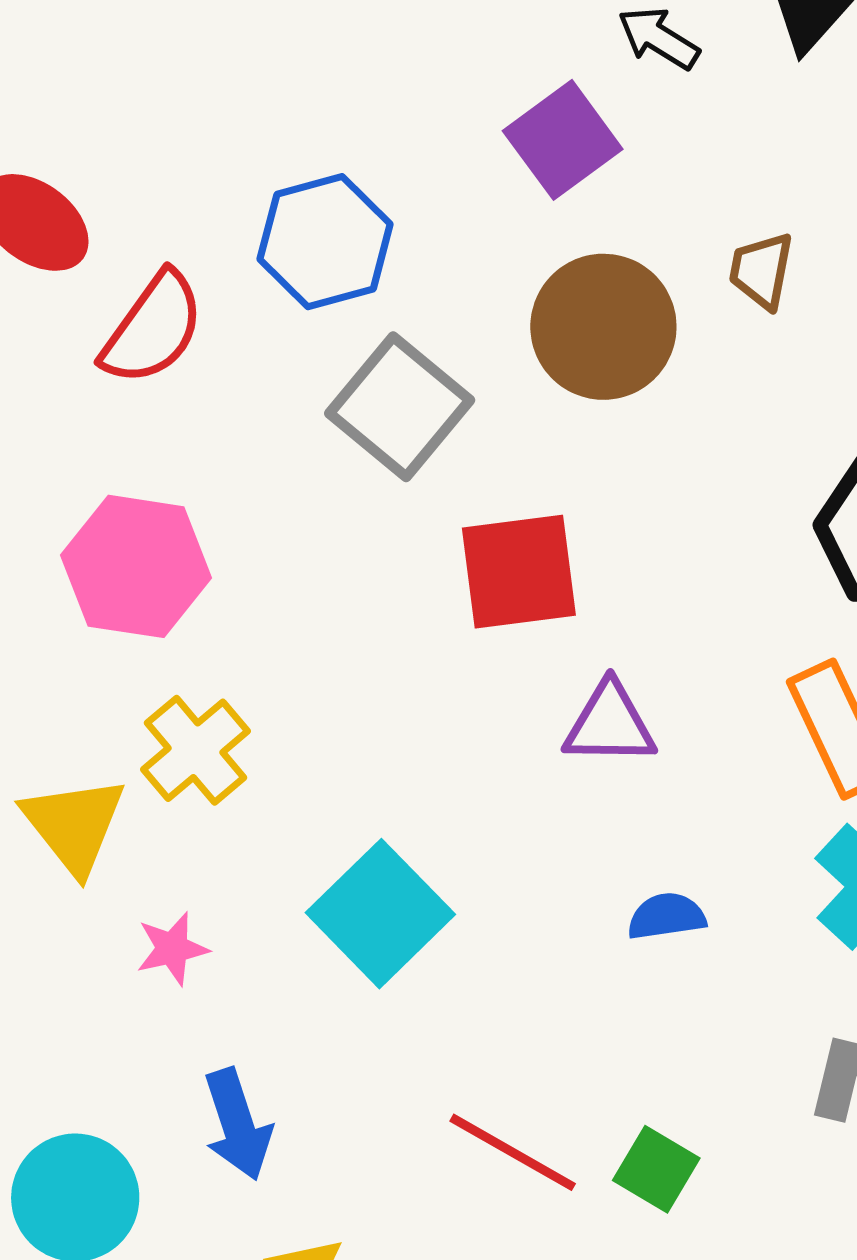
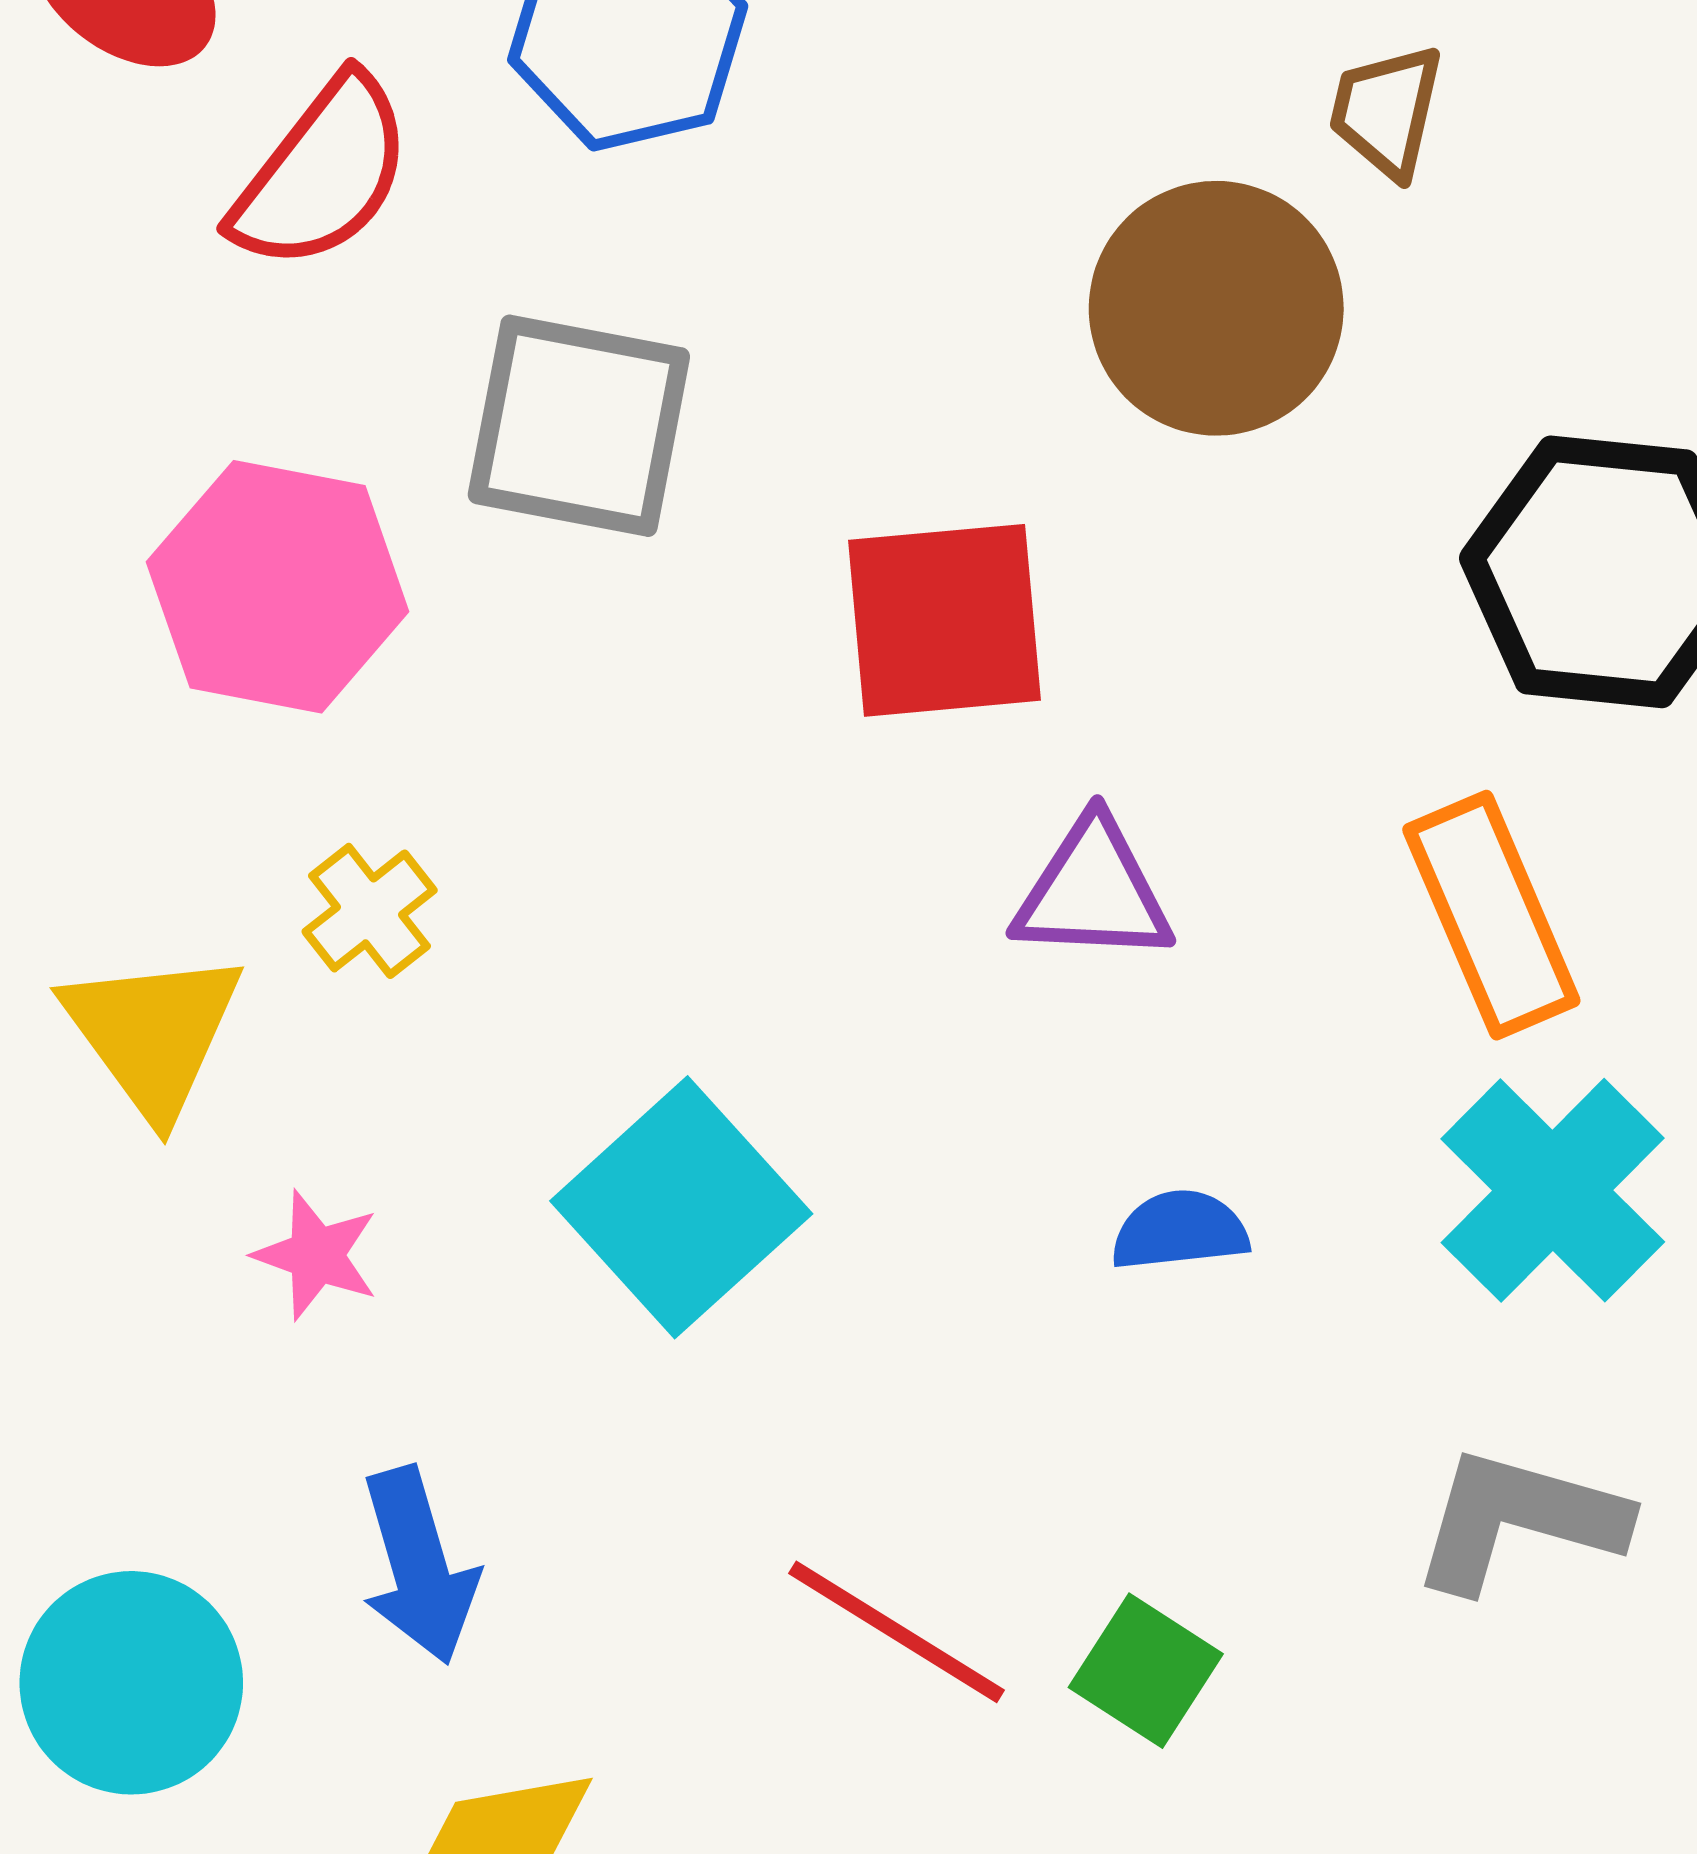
brown circle: (603, 327) -> (1216, 308), moved
gray square: (400, 407) -> (579, 426), moved, turned -31
yellow cross: (196, 750) -> (370, 911), size x0.7
pink star: (172, 949) -> (316, 1255), turned 30

